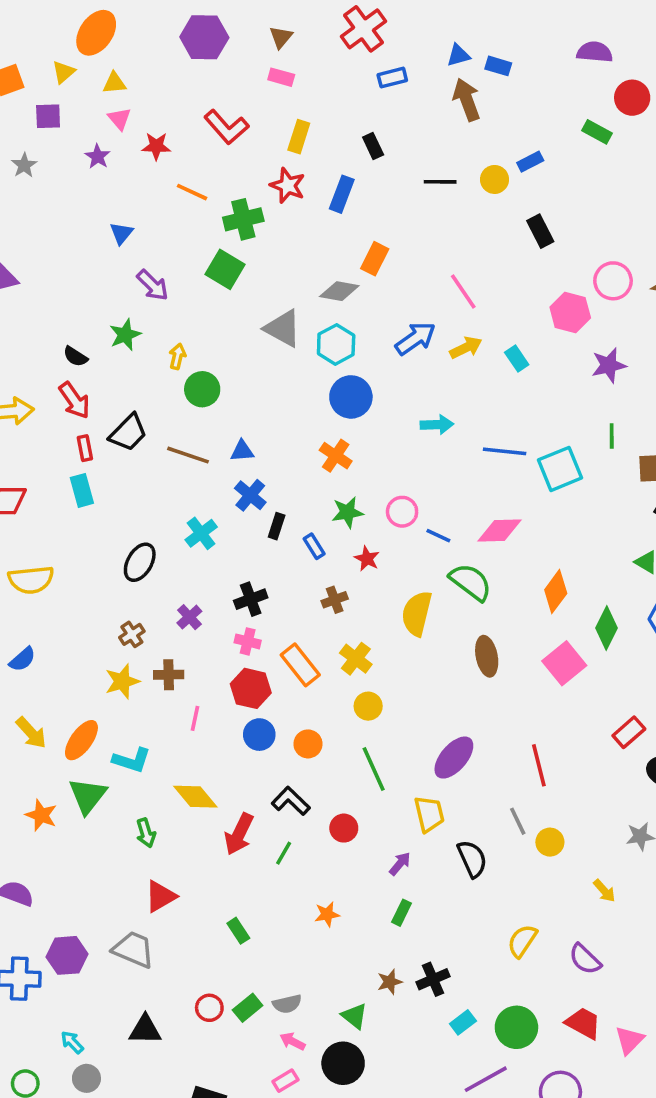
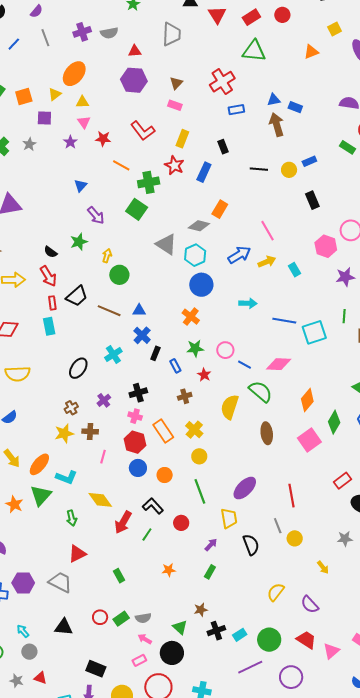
black cross: (433, 979) -> (216, 631), moved

